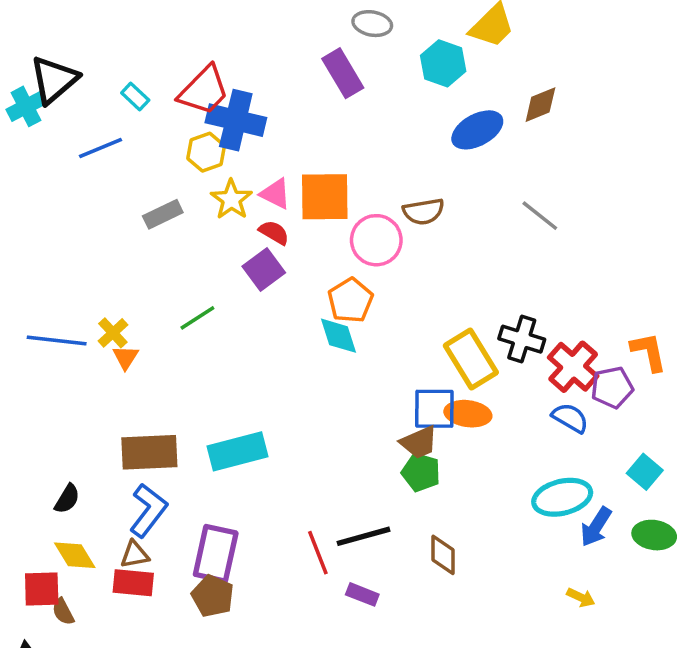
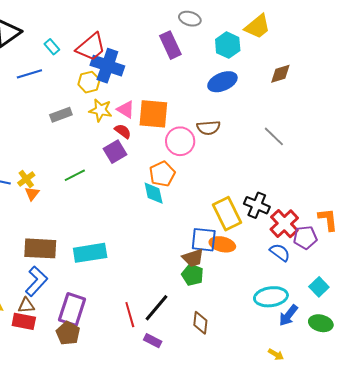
blue ellipse: (477, 130) -> (222, 82), moved
yellow star: (231, 199) -> (101, 110), turned -30
black line: (364, 536) -> (157, 308), turned -40

